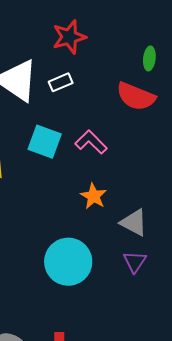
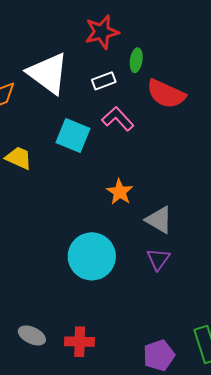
green ellipse: (149, 58) -> (136, 60), moved
white rectangle: (61, 82) -> (104, 81), moved
pink L-shape: (91, 142) -> (118, 119), moved

